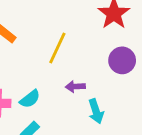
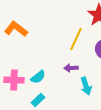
yellow line: (57, 48) -> (76, 39), moved

